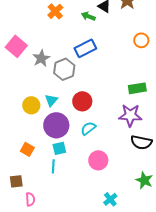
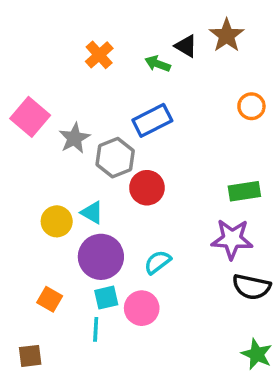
cyan triangle: (51, 100) -> (92, 213), turned -40
red circle: (82, 101) -> (147, 188), moved
pink circle: (98, 160) -> (142, 308), moved

